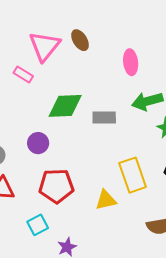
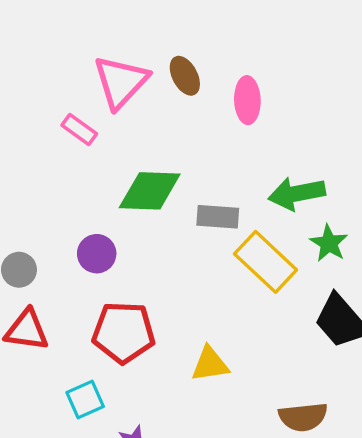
pink ellipse: (131, 62) -> (247, 100), moved
yellow rectangle: (133, 175) -> (266, 262), moved, turned -32

